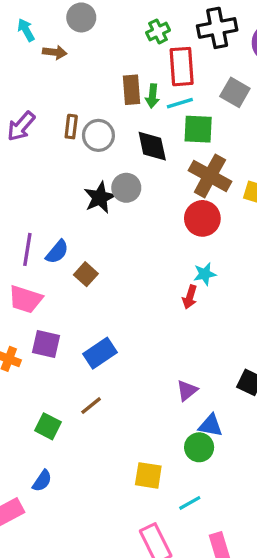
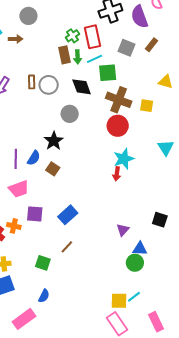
green cross: (158, 31) -> (72, 36), moved
black star: (100, 197) -> (54, 141), moved
cyan star: (205, 274) -> (124, 159), size x1.5
pink trapezoid: (25, 299) -> (19, 189), turned -30
yellow square: (148, 475) -> (119, 301), moved

